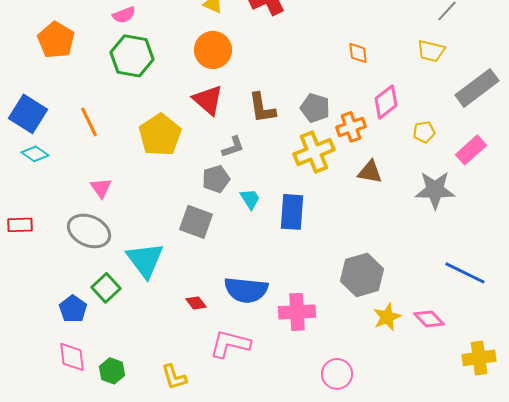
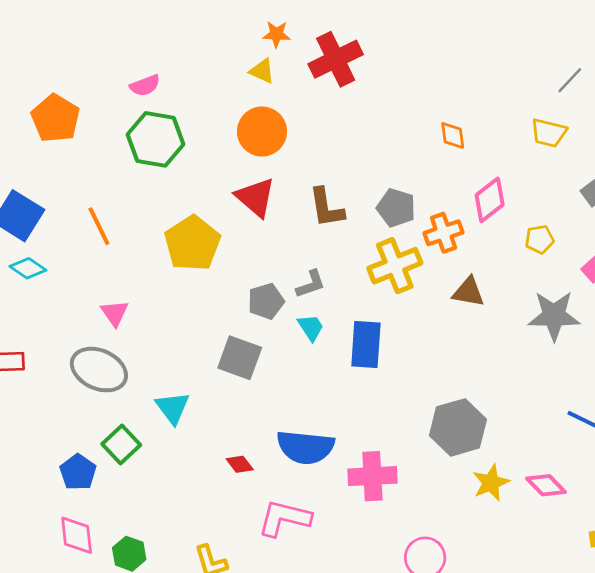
gray L-shape: (233, 147) -> (311, 284), moved
cyan triangle: (145, 260) -> (173, 408), size x0.7

